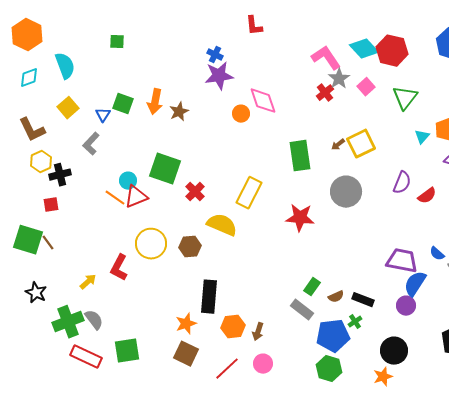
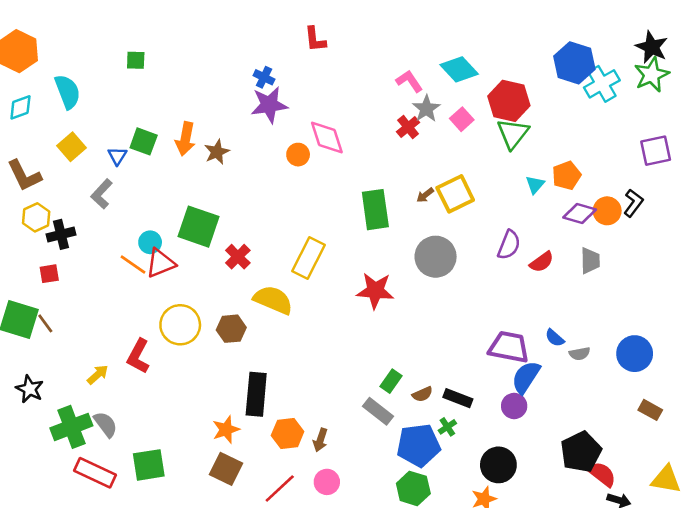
red hexagon: (392, 51) -> (509, 101), moved
pink L-shape: (326, 58) -> (409, 81), size x0.7

